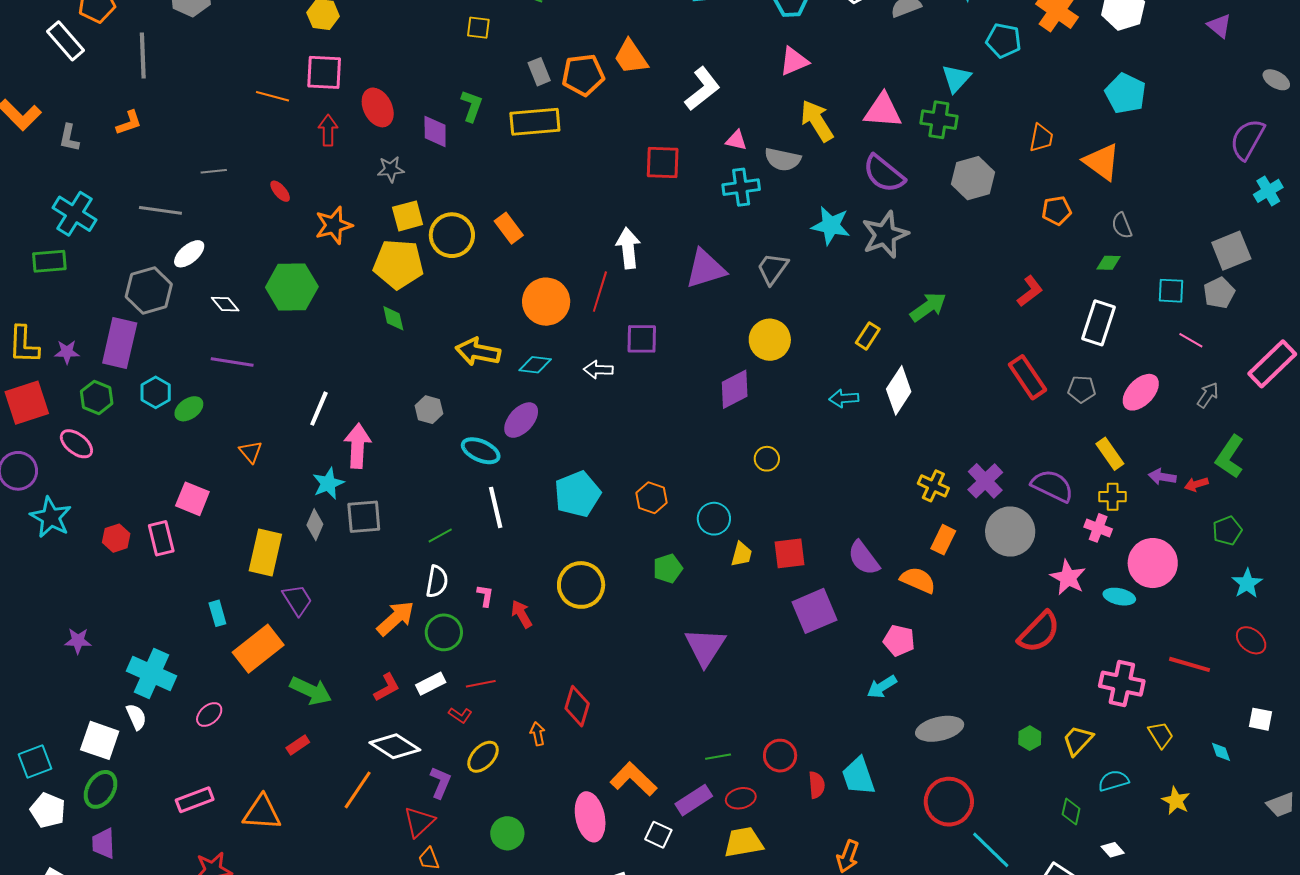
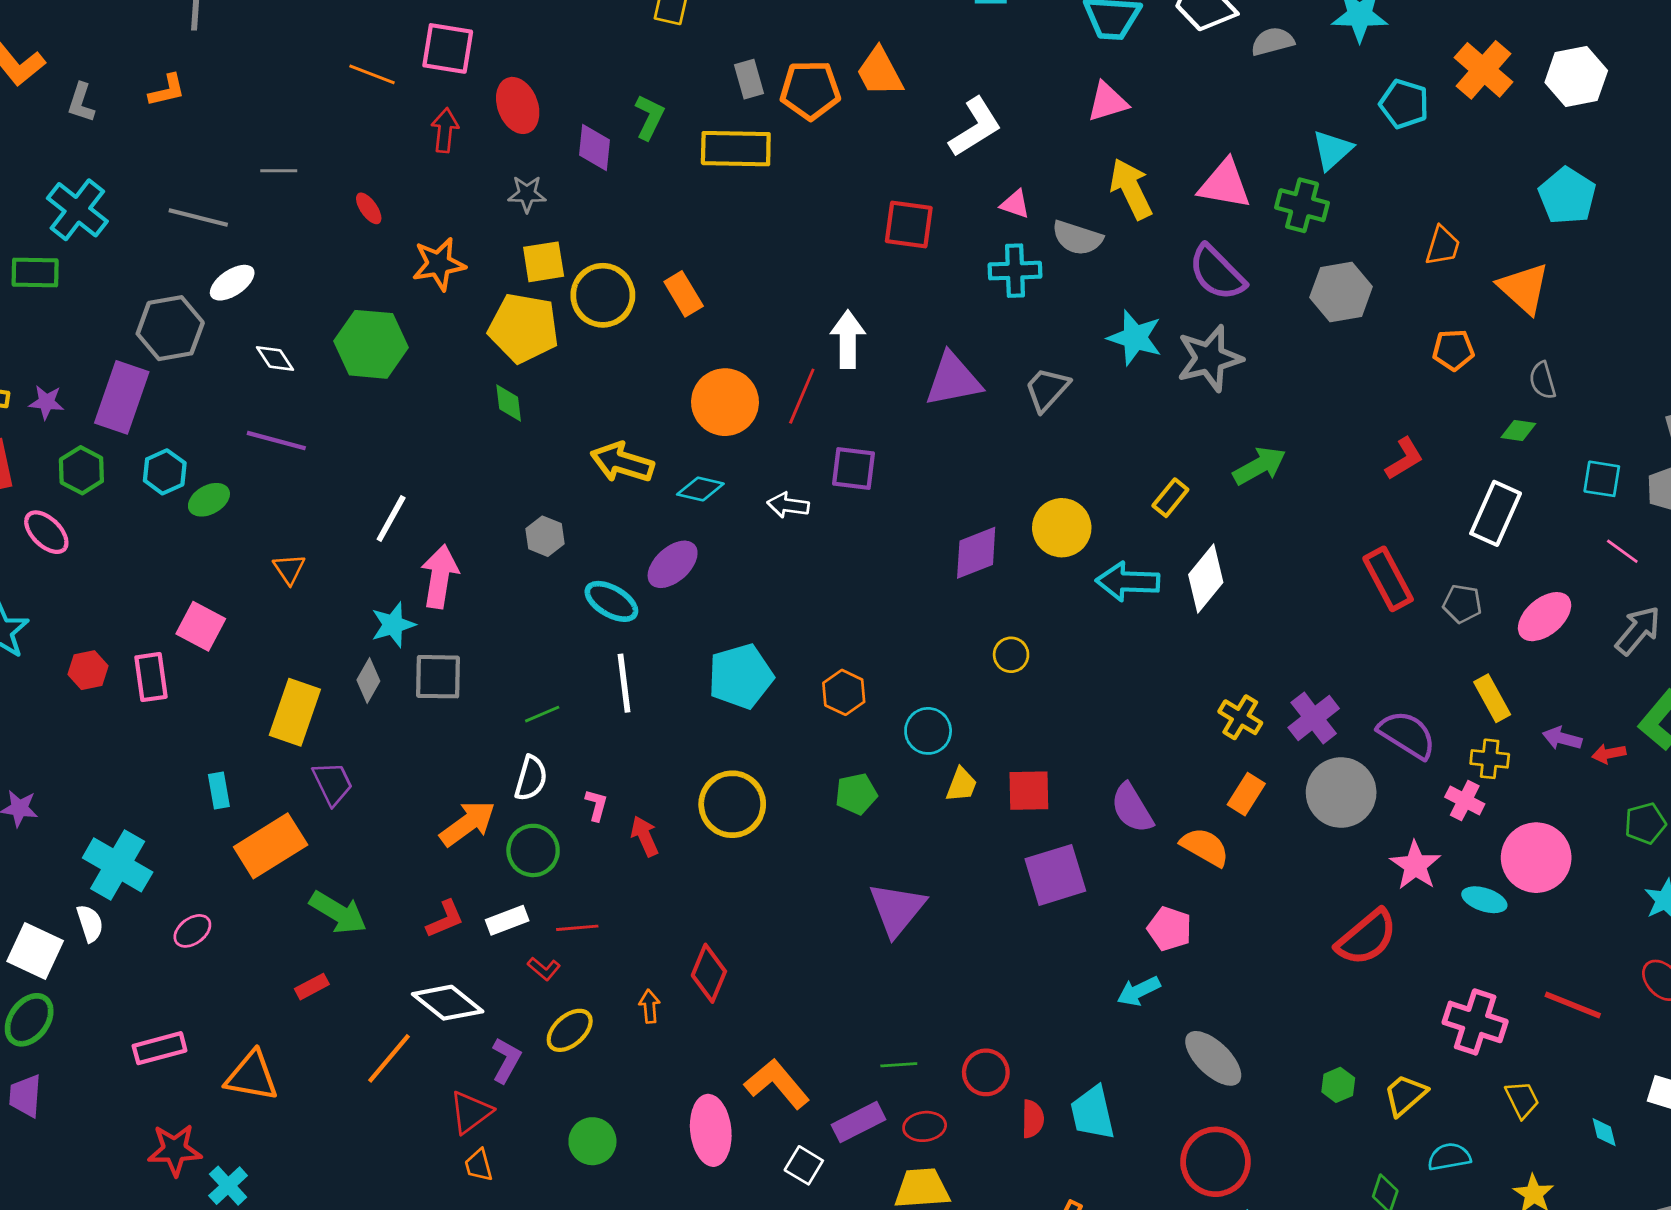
yellow circle: (770, 340) -> (1062, 528), moved
gray arrow: (1208, 395) -> (1638, 630), size x1.4
cyan arrow: (844, 398) -> (1128, 582), size x1.5
gray ellipse: (940, 729) -> (1213, 1058), turned 51

